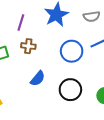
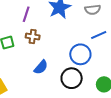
blue circle: (72, 51) -> (80, 54), moved

